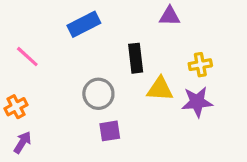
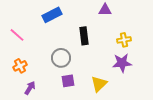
yellow triangle: (160, 89) -> (99, 84), moved, turned -48
orange cross: (16, 107) -> (20, 66), moved
purple arrow: (22, 142) -> (30, 88), moved

